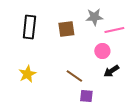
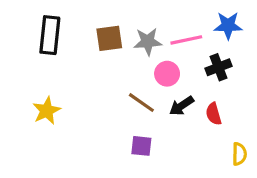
gray star: (94, 17) -> (148, 42), moved
brown line: (74, 76) -> (141, 103), moved

